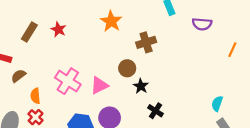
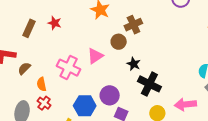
brown circle: (127, 68) -> (119, 42), moved
pink triangle: (99, 85) -> (95, 56), moved
black cross: (155, 111) -> (149, 84), size x1.6

